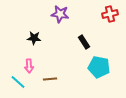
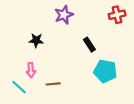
purple star: (60, 14) -> (64, 15), turned -30

